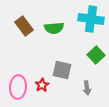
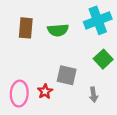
cyan cross: (91, 19) -> (98, 20), turned -30
brown rectangle: (24, 26) -> (26, 28), turned 42

